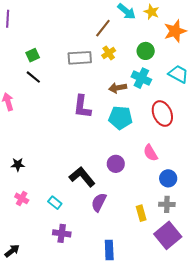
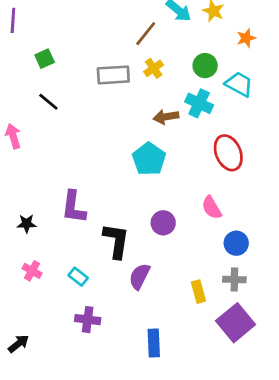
orange star: (175, 31) -> (246, 38), size x0.6
green square: (33, 55) -> (45, 59), moved
cyan trapezoid: (178, 74) -> (239, 84), moved
purple L-shape: (82, 107) -> (74, 207), moved
cyan pentagon: (120, 118) -> (149, 159), moved, turned 30
black L-shape: (82, 177) -> (116, 241), turned 48

